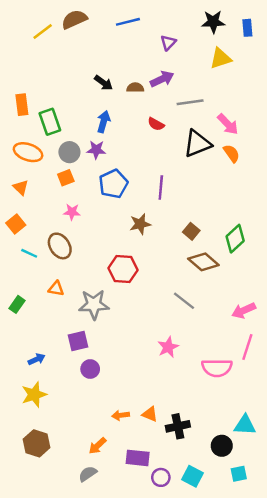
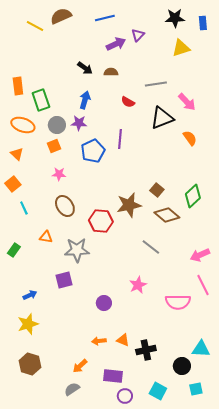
yellow line: (43, 32) -> (35, 26), turned 66
purple arrow: (162, 79) -> (116, 44), moved
orange semicircle: (231, 153) -> (190, 138), moved
purple line: (161, 187) -> (120, 139), moved
brown star: (140, 224) -> (129, 205), moved, size x1.4
brown ellipse: (60, 246) -> (65, 206), moved
cyan line: (29, 253) -> (24, 208), turned 40
pink line: (247, 347) -> (203, 285), turned -45
purple circle: (90, 369) -> (104, 303), moved
purple circle: (161, 477) -> (125, 396), moved

